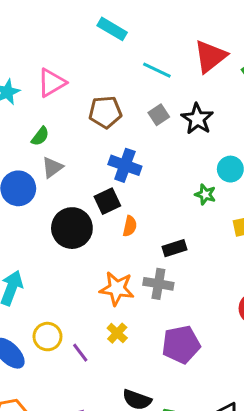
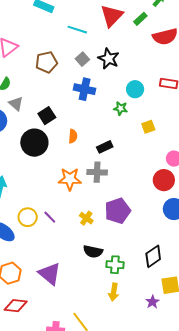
blue cross: (125, 165) -> (85, 89), moved
gray triangle: (52, 167) -> (16, 104), turned -35
black square: (107, 201) -> (47, 116), moved
yellow cross: (117, 333) -> (86, 218), moved
purple line: (80, 353) -> (50, 217), moved

